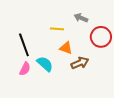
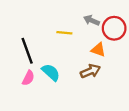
red circle: (101, 37) -> (114, 28), moved
orange triangle: (66, 48) -> (98, 50), moved

